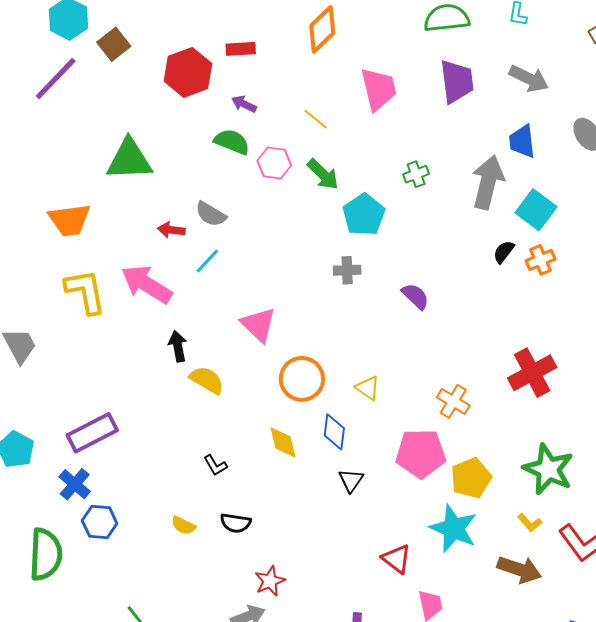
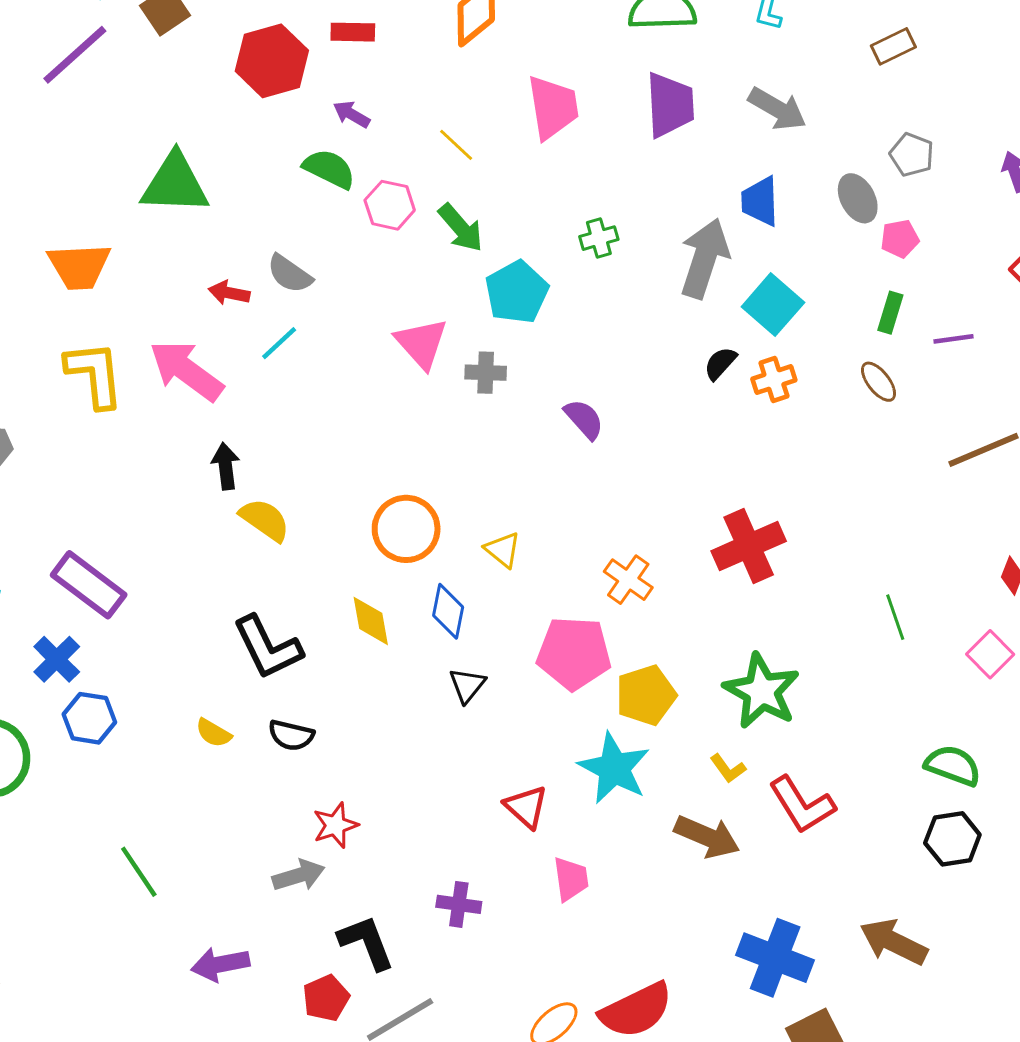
pink triangle: (258, 325) -> (421, 343), moved
purple rectangle: (92, 433) -> (89, 585), turned 60
black L-shape: (215, 465) -> (268, 647), size x2.0

